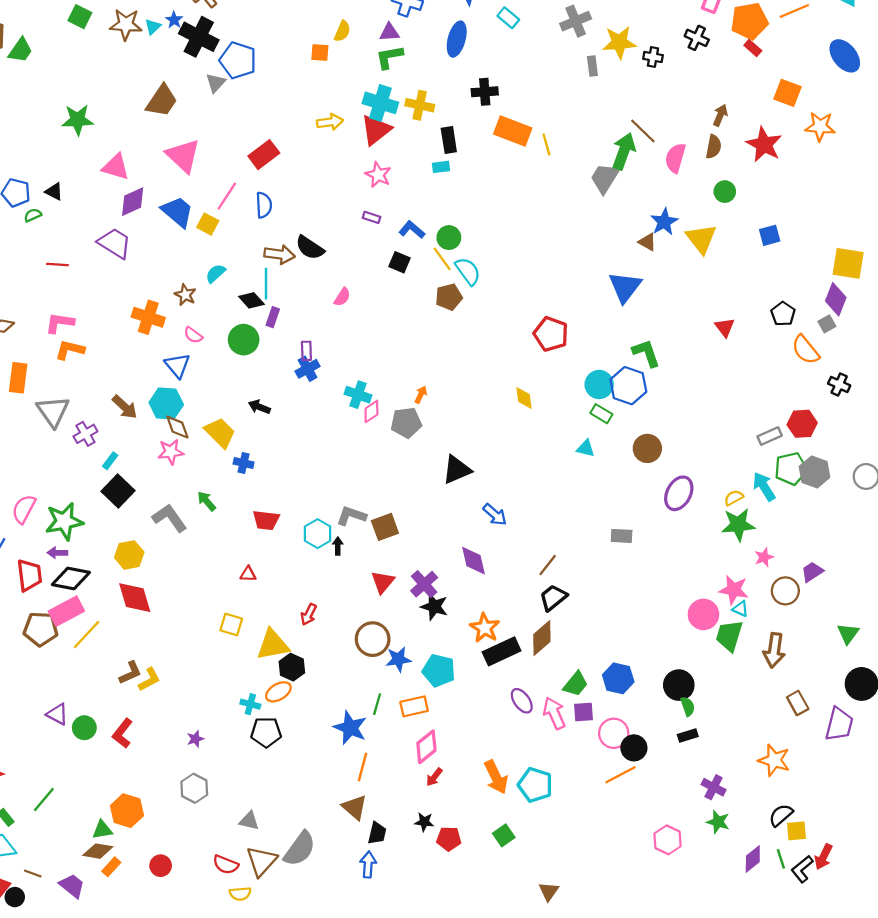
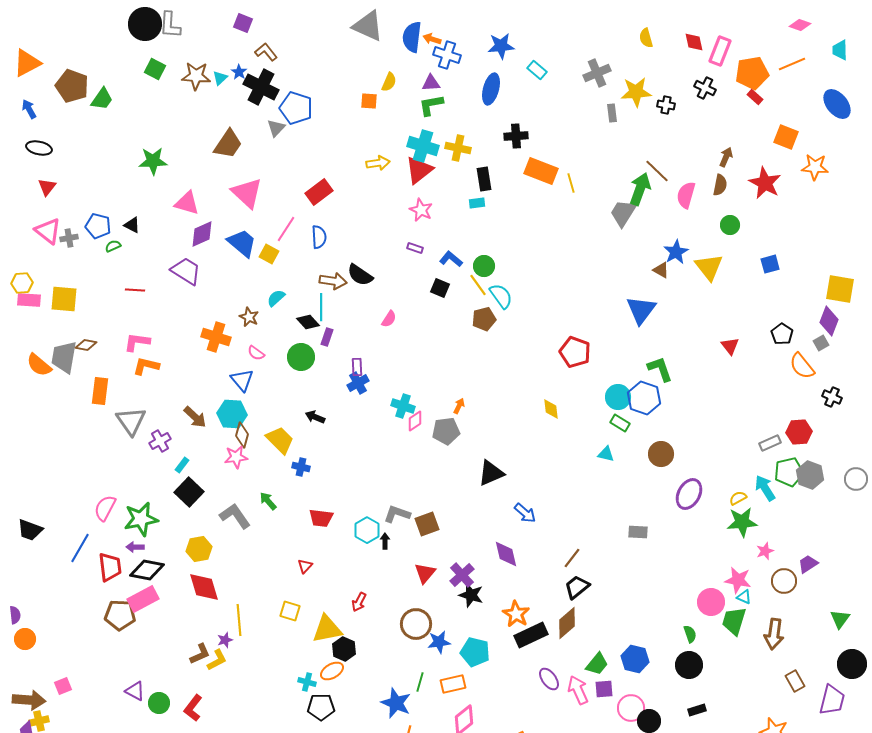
brown diamond: (177, 427) -> (242, 435), turned 35
red triangle: (248, 574) -> (305, 566), turned -49
yellow line: (87, 635) -> (239, 620), moved, turned -48
green semicircle: (688, 706) -> (690, 634), moved
purple star: (195, 739) -> (225, 640), moved

